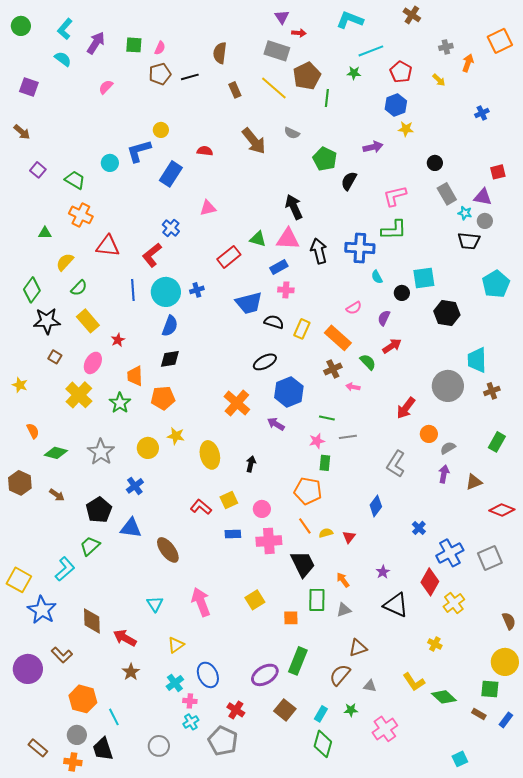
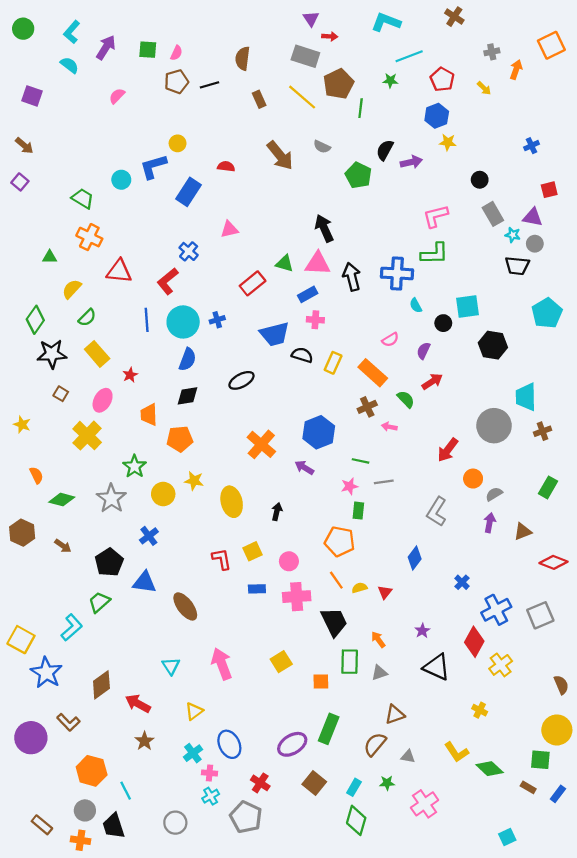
blue cross: (482, 113) -> (532, 146), moved
purple square: (38, 170) -> (20, 182), moved
black semicircle: (349, 181) -> (385, 150), moved
black ellipse: (265, 362) -> (241, 380), moved
green star: (120, 403) -> (135, 466), moved
red L-shape: (201, 507) -> (222, 559), turned 40
brown diamond: (92, 621) -> (101, 685), turned 56

